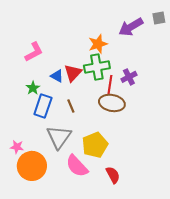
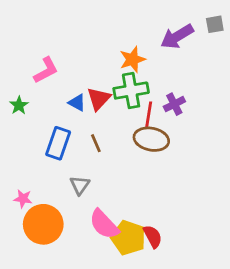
green star: (33, 88) -> (19, 105), moved
gray triangle: (59, 137) -> (80, 185), size x0.6
yellow pentagon: (95, 145) -> (128, 238), moved, turned -30

